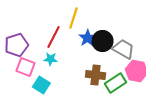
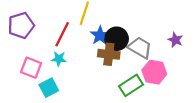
purple pentagon: (16, 45) -> (21, 25), moved
brown cross: (95, 75) -> (109, 54), moved
cyan square: (41, 85) -> (49, 88), turned 30

